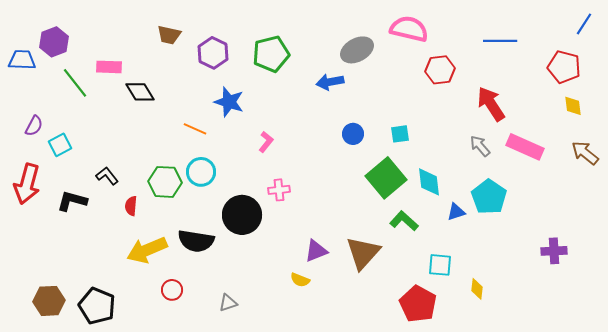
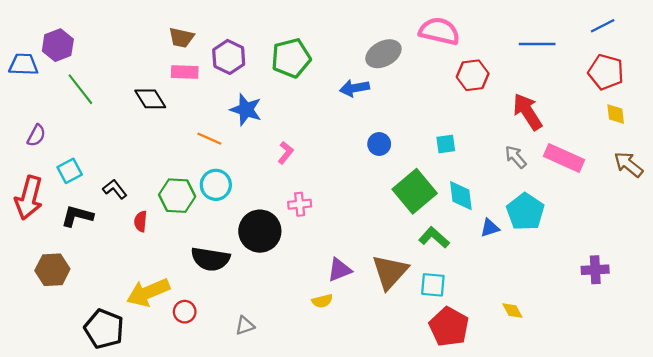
blue line: (584, 24) -> (603, 26), moved, turned 30
pink rectangle: (109, 67) -> (185, 72), moved
cyan square: (400, 134) -> (446, 144), moved
cyan square: (60, 145) -> (70, 171), moved
yellow arrow: (147, 250) -> (148, 292), moved
cyan square: (440, 265) -> (433, 285), moved
yellow semicircle: (300, 280) -> (322, 301), turned -36
yellow diamond: (477, 289) -> (512, 311), turned -35
brown hexagon: (49, 301) -> (52, 270), moved

